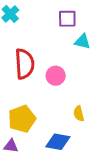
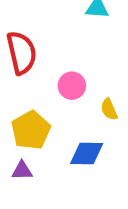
pink circle: (56, 76) -> (72, 86), moved

